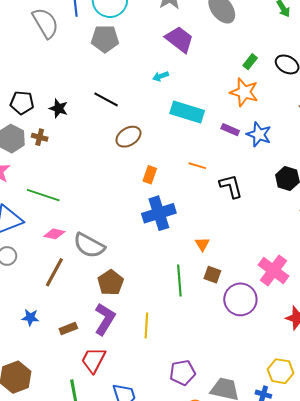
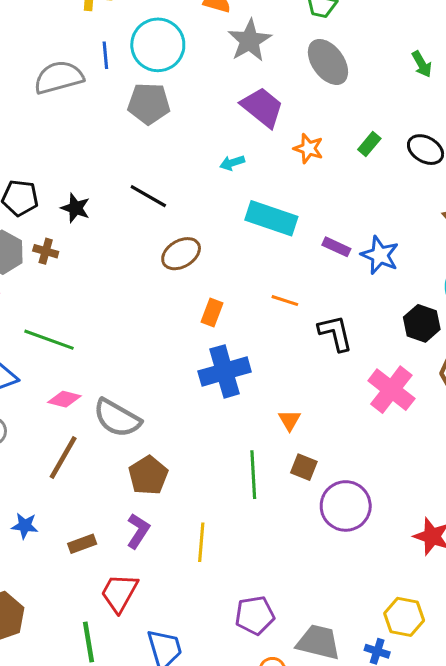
gray semicircle: (45, 23) -> (59, 77), turned -76
orange star: (244, 92) -> (308, 148), moved, size x0.7
pink cross: (273, 270) -> (391, 390), moved
purple L-shape: (105, 319) -> (138, 531), size x0.7

